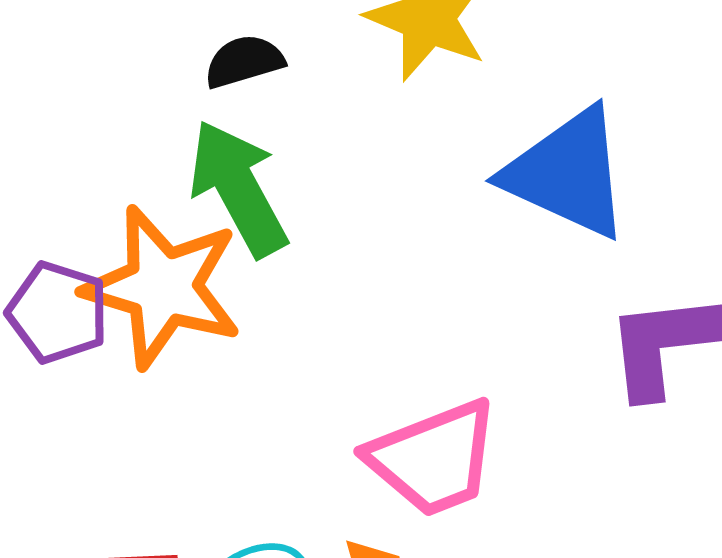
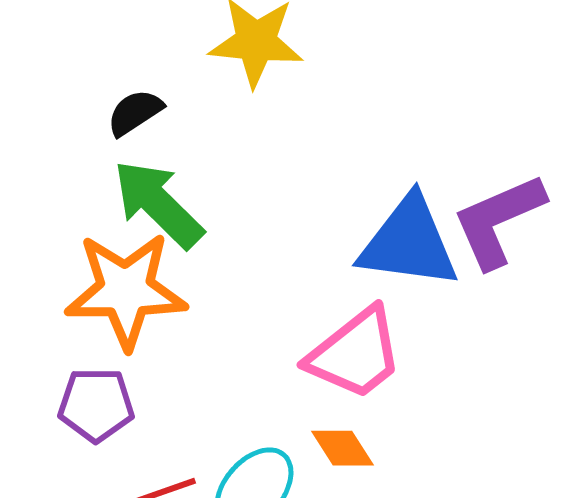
blue triangle: (567, 173) -> (409, 242), moved
purple pentagon: (58, 312) -> (96, 405), moved

